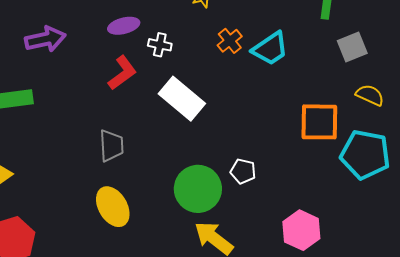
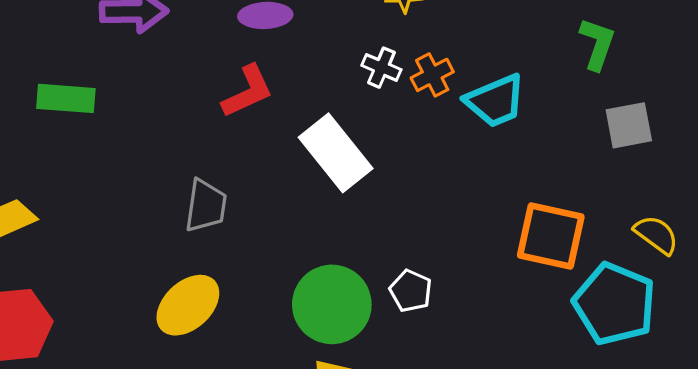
white cross: (160, 45) -> (381, 68), moved
yellow semicircle: (370, 95) -> (656, 235), moved
yellow ellipse: (113, 207) -> (188, 305), turned 66

